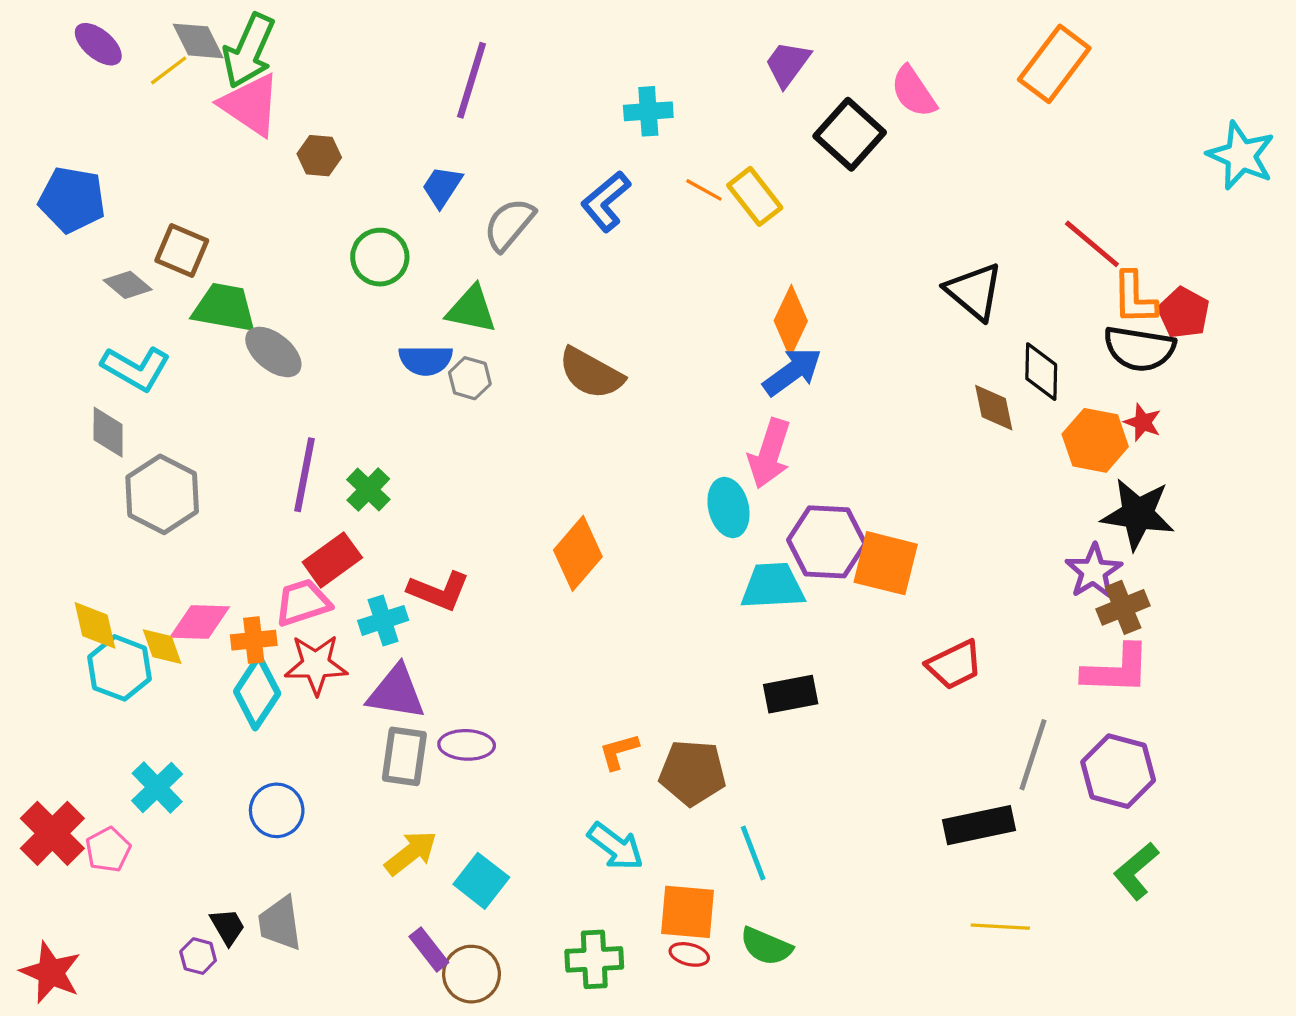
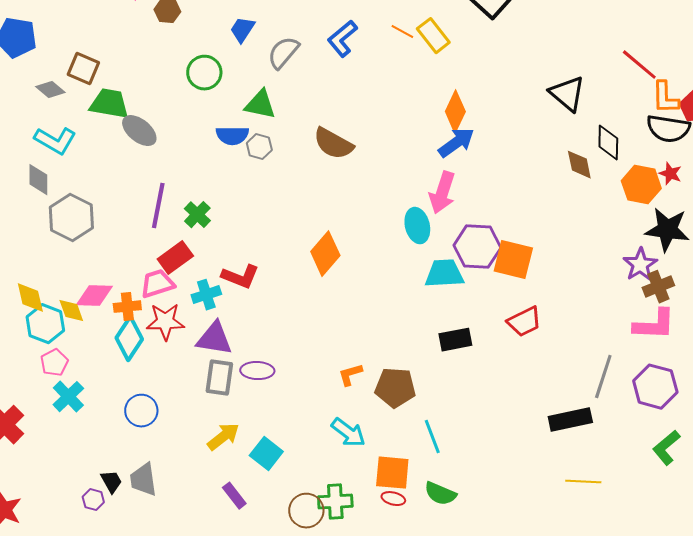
red trapezoid: (954, 665) -> (524, 322), moved
pink pentagon: (108, 850) -> (54, 363), moved
brown circle: (471, 974) -> (306, 511), moved

